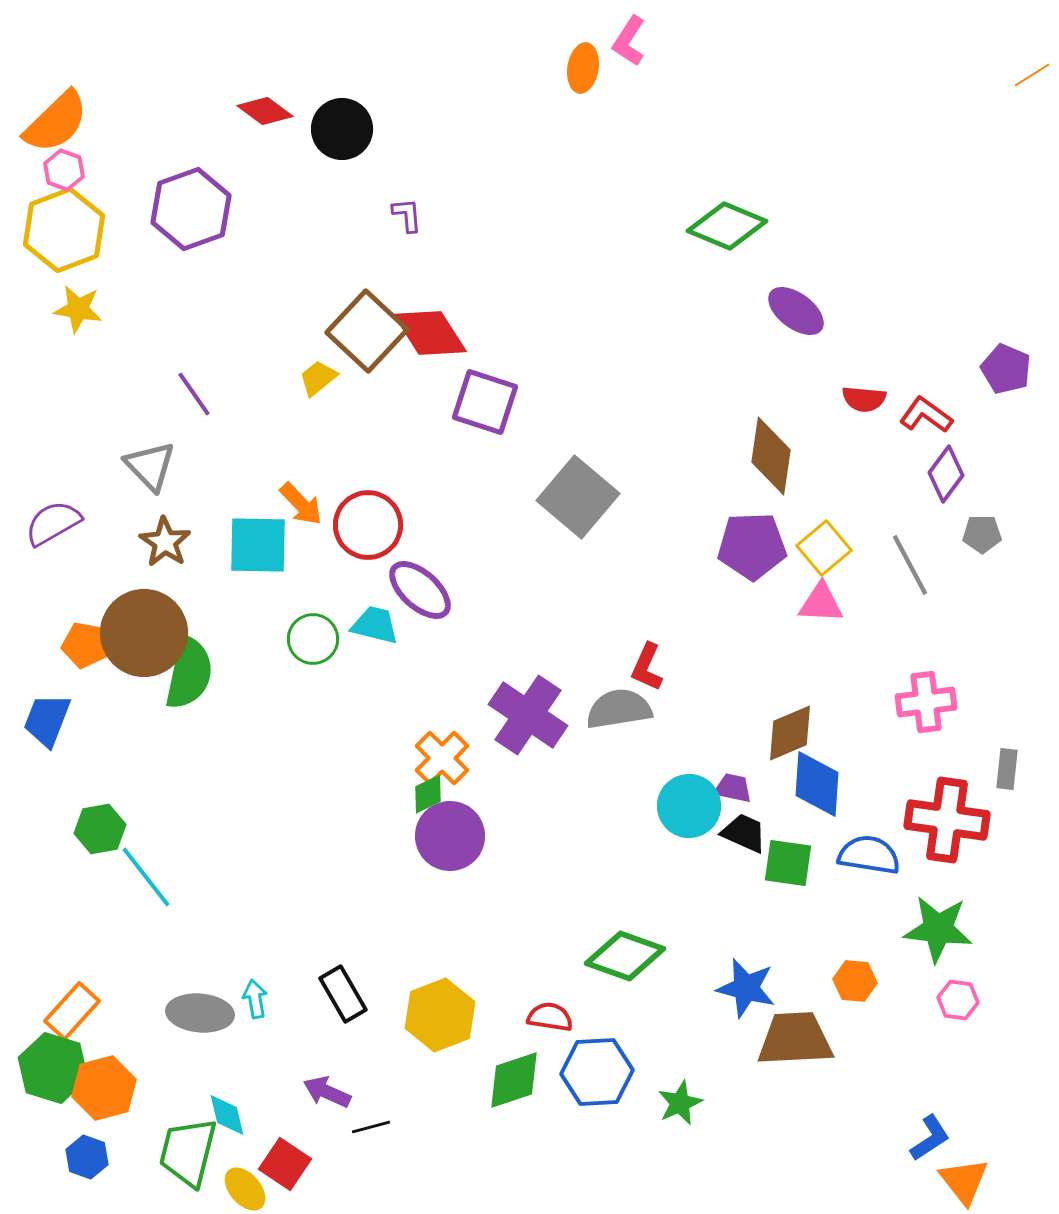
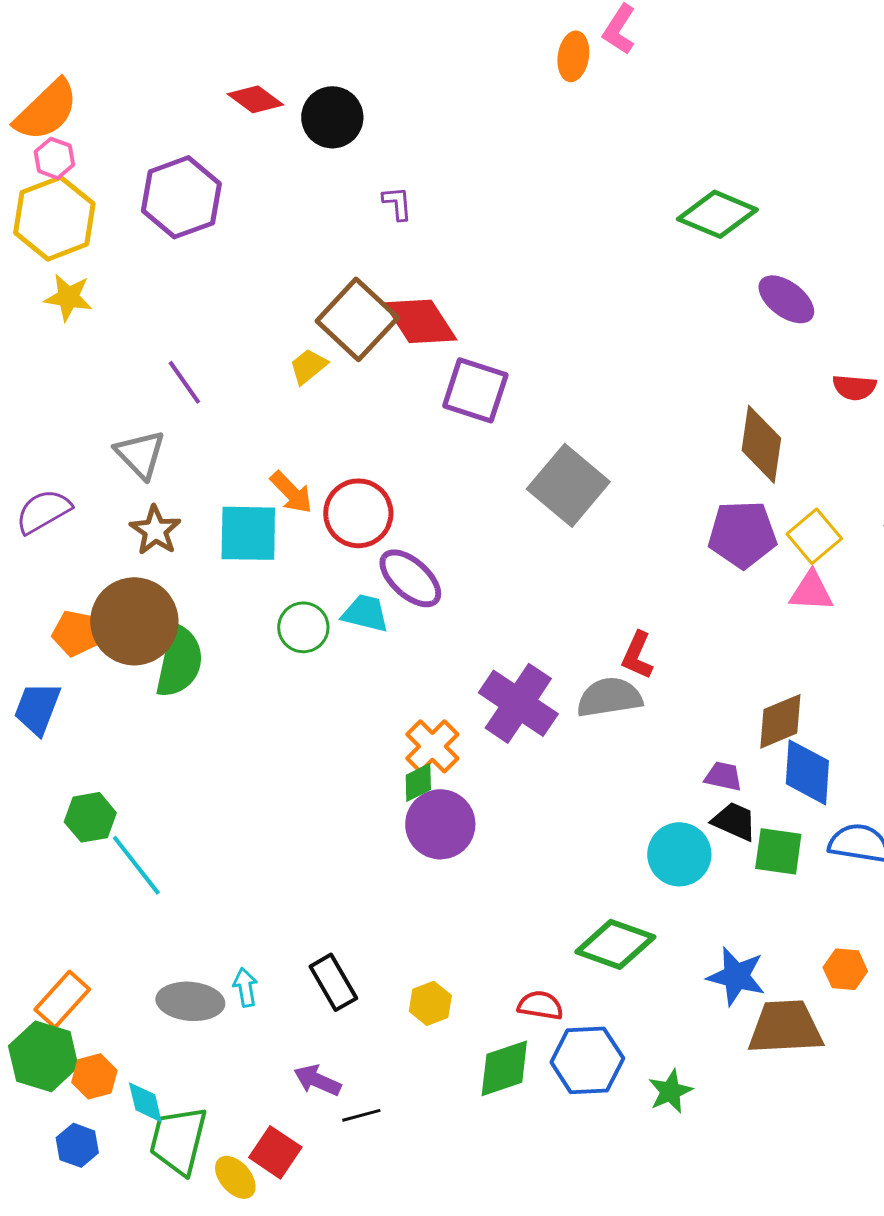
cyan circle: (689, 806) -> (679, 854), moved
yellow hexagon: (440, 1015) -> (430, 1003), size x0.6
orange hexagon: (104, 1088) -> (94, 1076), size x0.7
cyan diamond: (227, 1115) -> (145, 1102), moved

